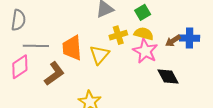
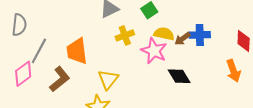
yellow semicircle: (144, 34) -> (164, 34), moved
gray line: (36, 46) -> (39, 51), turned -60
yellow triangle: (99, 55) -> (108, 79), moved

